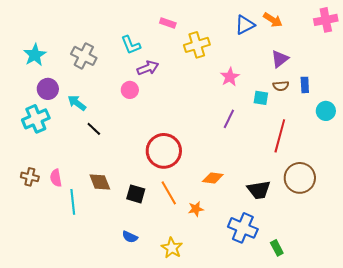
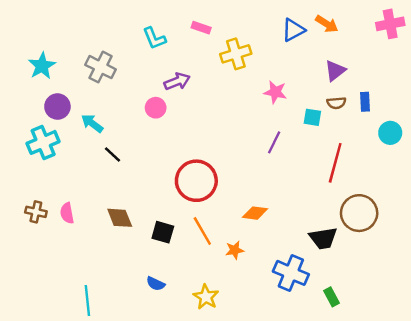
cyan L-shape: (131, 45) -> (154, 38), moved
pink star: (230, 77) -> (275, 92), turned -30
black trapezoid: (259, 190) -> (323, 238), moved
cyan line: (73, 202) -> (87, 300), moved

